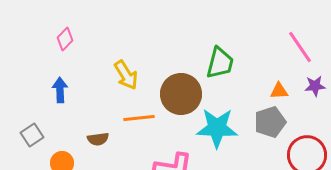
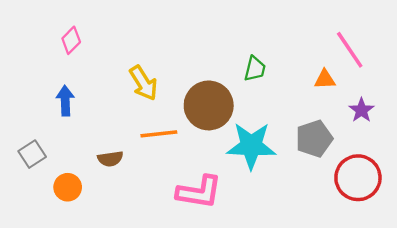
green trapezoid: (220, 63) -> (255, 69), size x0.7
purple star: (315, 86) -> (361, 110), moved, turned -30
orange triangle: (279, 91) -> (325, 79), moved

